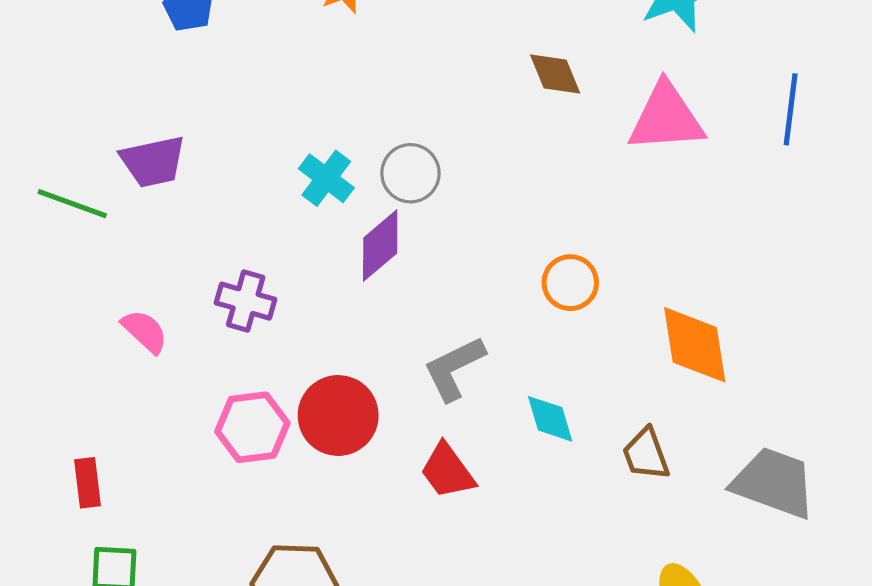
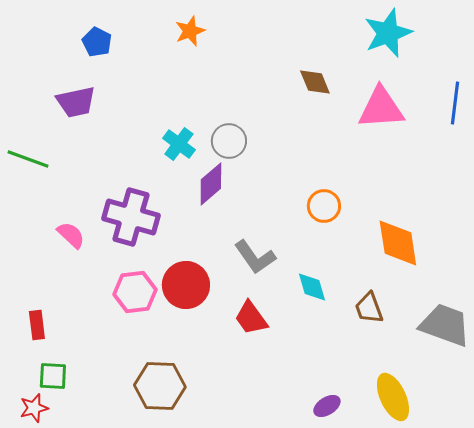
purple trapezoid: (153, 161) -> (76, 102), moved
purple cross: (246, 301) -> (131, 217), size x1.6
gray L-shape: (454, 368) -> (255, 257), turned -99

